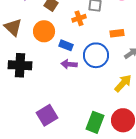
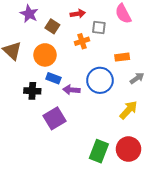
blue rectangle: (66, 45) -> (53, 78), moved
black cross: (20, 65) -> (32, 91), moved, size x0.7
purple square: (47, 115) -> (55, 118), moved

